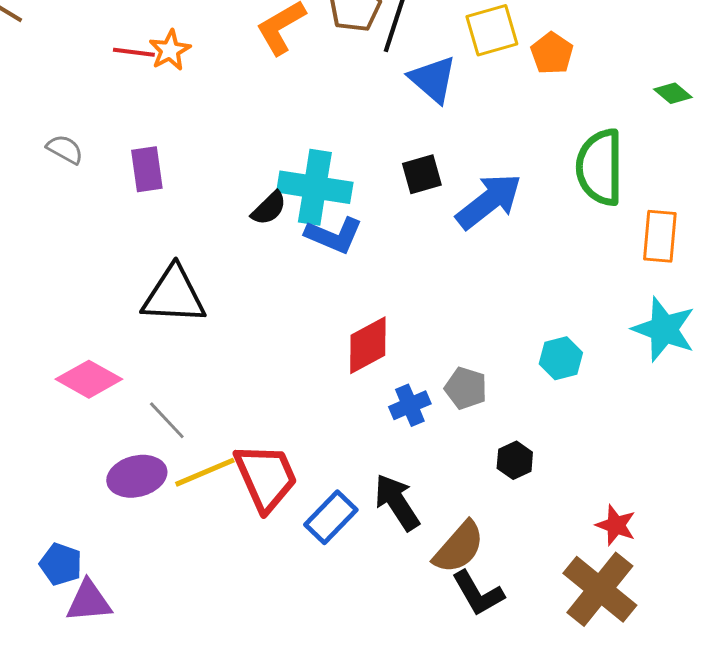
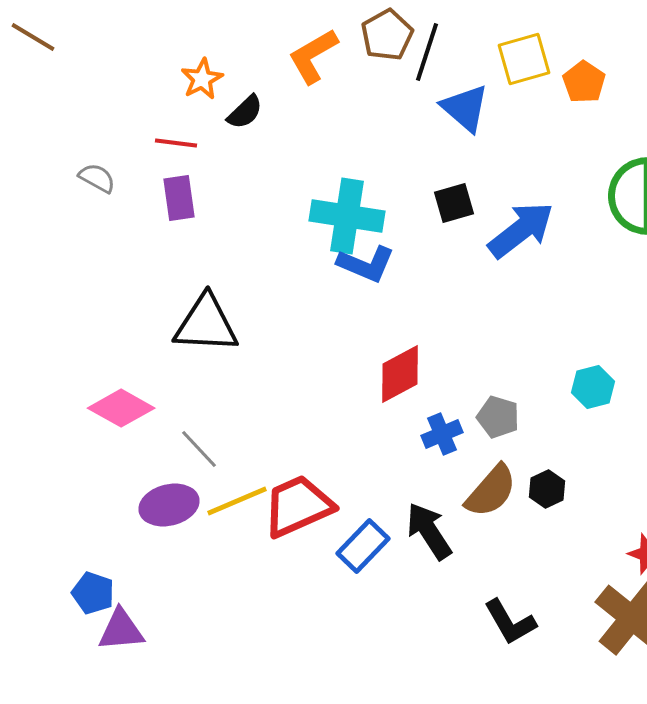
red line: (134, 52) -> (176, 143), moved
black semicircle: (269, 208) -> (245, 112), moved
red trapezoid: (266, 477) -> (298, 506), turned -90
brown semicircle: (459, 547) -> (491, 491), moved

